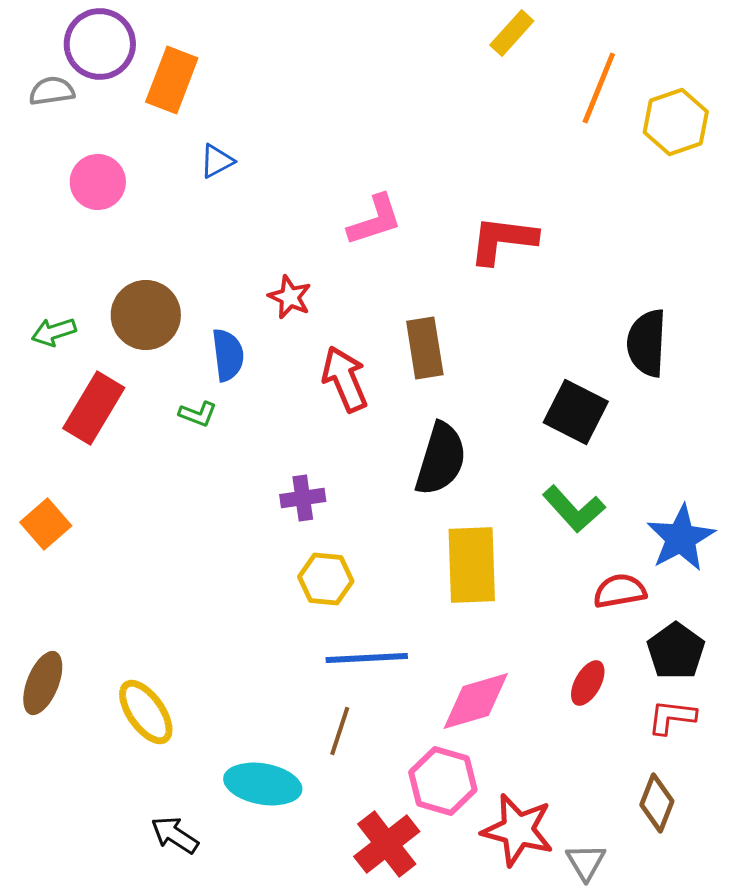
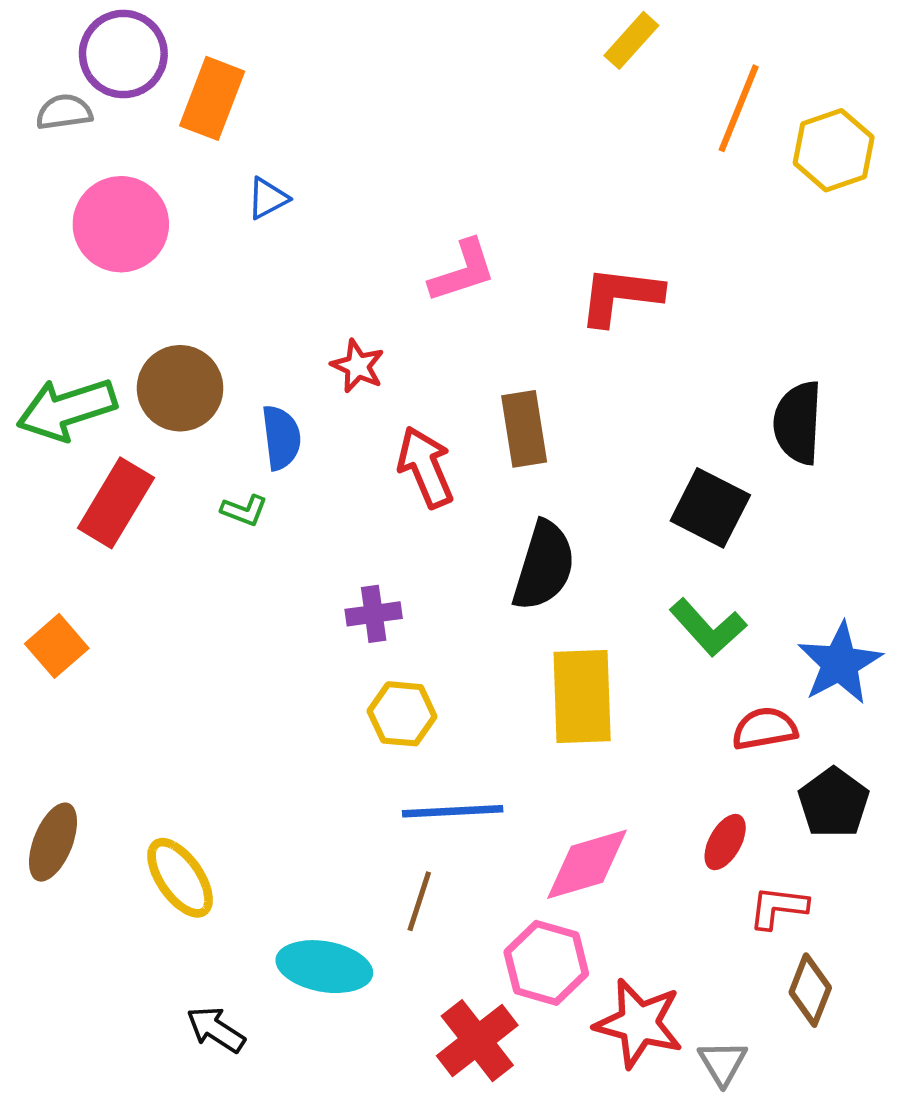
pink circle: (98, 182) -> (121, 224), size x1.4
green arrow: (54, 332) -> (67, 409), size x1.8
red L-shape: (672, 717) -> (778, 907), moved

